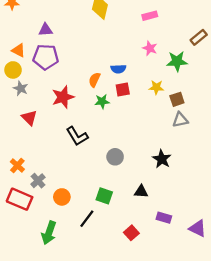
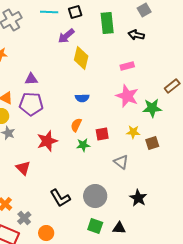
pink star: (150, 48) -> (127, 96), size x1.6
blue semicircle: (118, 69) -> (82, 98), moved
red triangle: (29, 118) -> (23, 168), moved
gray triangle: (180, 120) -> (121, 162), moved, turned 49
black L-shape: (77, 136) -> (60, 198), moved
gray circle: (115, 157) -> (95, 196), size x1.5
green square: (104, 196) -> (95, 226), moved

